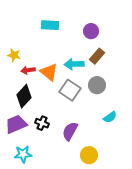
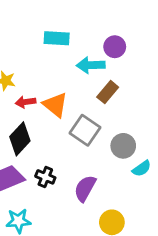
brown rectangle: (97, 56) -> (108, 92), moved
cyan arrow: (74, 64) -> (91, 65), moved
gray circle: (97, 85) -> (123, 146), moved

